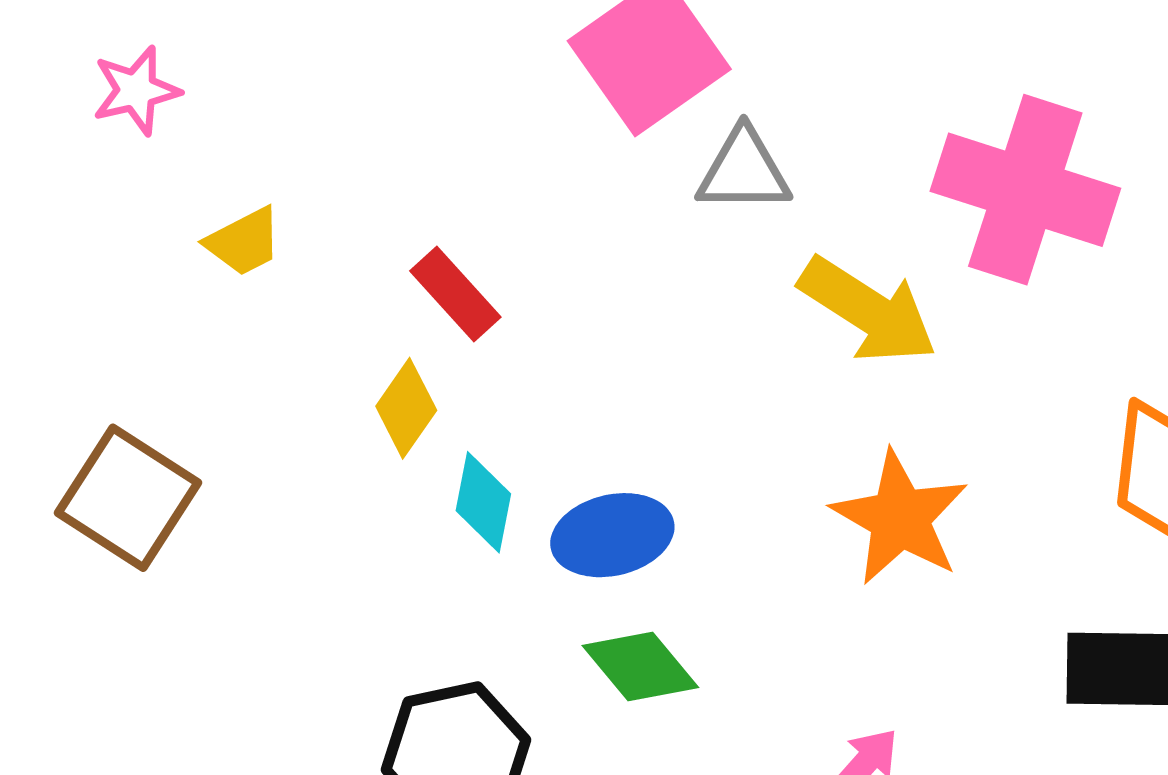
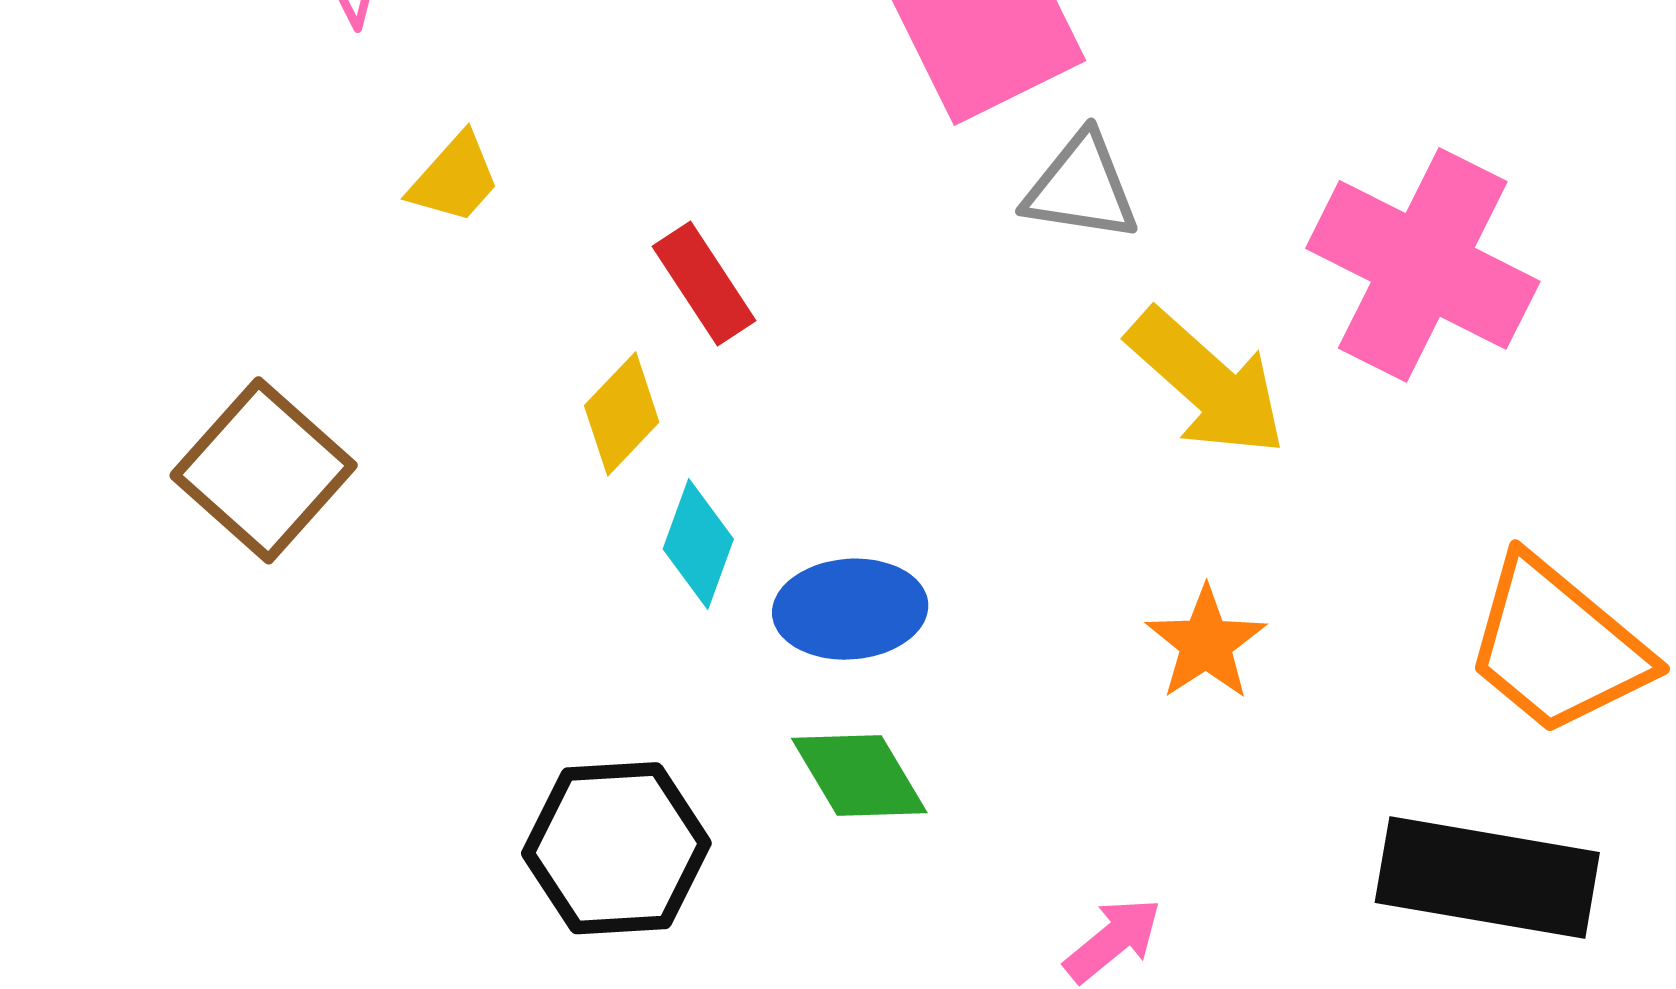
yellow trapezoid: (244, 242) -> (455, 179), turned -30
orange star: (900, 518) -> (1206, 643), size x0.7

